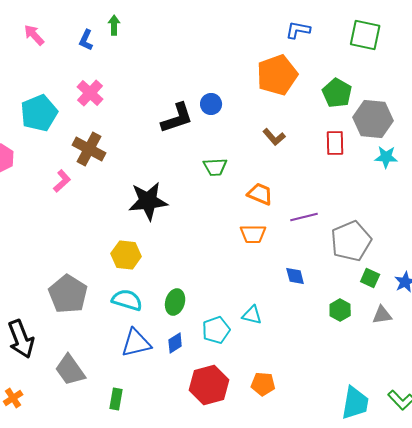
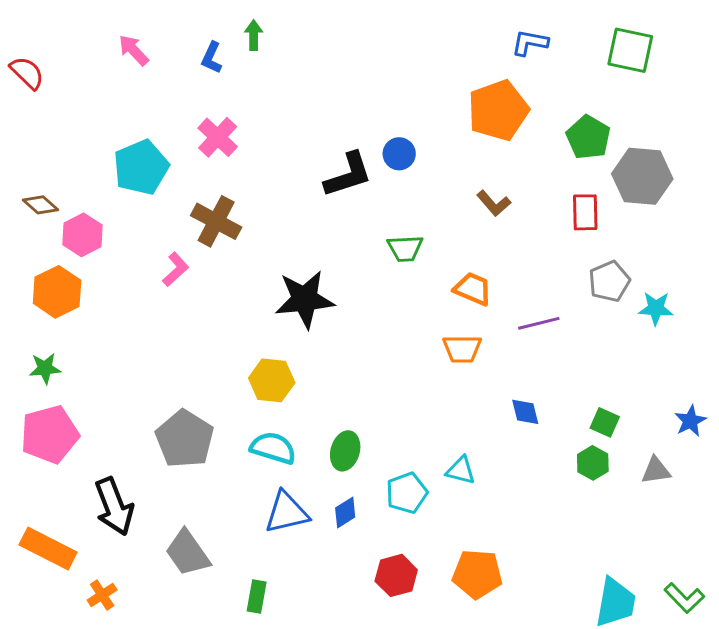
cyan star: (386, 157) -> (656, 308), moved
gray pentagon: (351, 241) -> (609, 281), moved, size x0.7
green square: (370, 278) -> (605, 422), moved
orange pentagon: (263, 384) -> (477, 574), size x1.4
red hexagon: (209, 385) -> (396, 575), size x0.7

